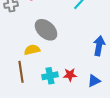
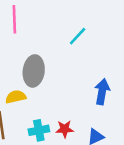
gray ellipse: (46, 30) -> (34, 71), turned 55

